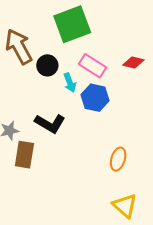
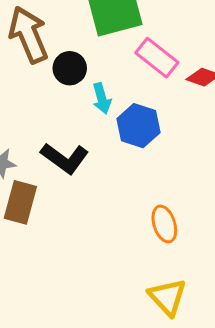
pink rectangle: (93, 66) -> (157, 58), moved
orange ellipse: (118, 159) -> (164, 224), turned -40

